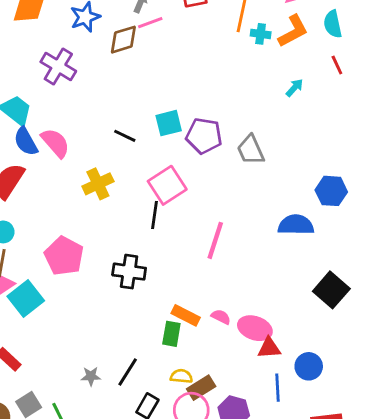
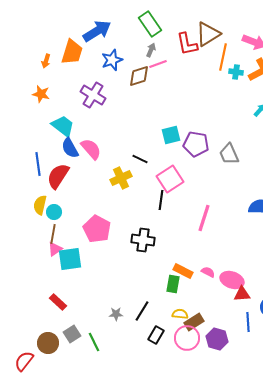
black line: (125, 136) -> (140, 159), moved
cyan square: (26, 298) -> (70, 259), turned 30

